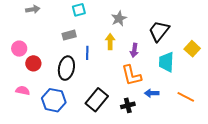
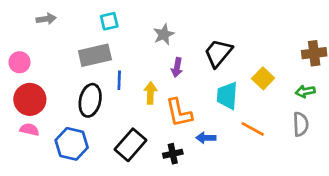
gray rectangle: (69, 35) -> (95, 55), size x1.6
yellow arrow: (110, 42) -> (150, 93), moved
pink circle: (19, 49) -> (19, 62), moved
purple arrow: (134, 50) -> (177, 67), moved
red circle: (33, 63) -> (30, 99), moved, size x1.5
orange line: (186, 97) -> (253, 129), moved

